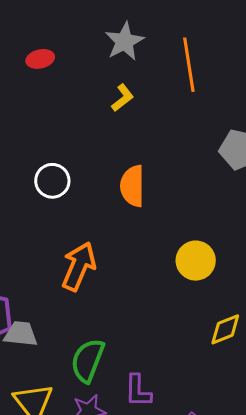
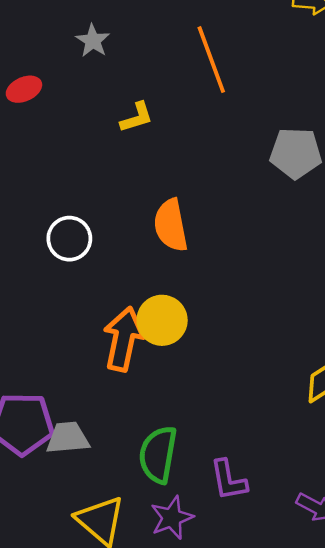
gray star: (124, 41) -> (93, 41), moved, size x0.7
yellow L-shape: (123, 98) -> (137, 117), turned 32
yellow circle: (196, 261) -> (162, 320), moved

